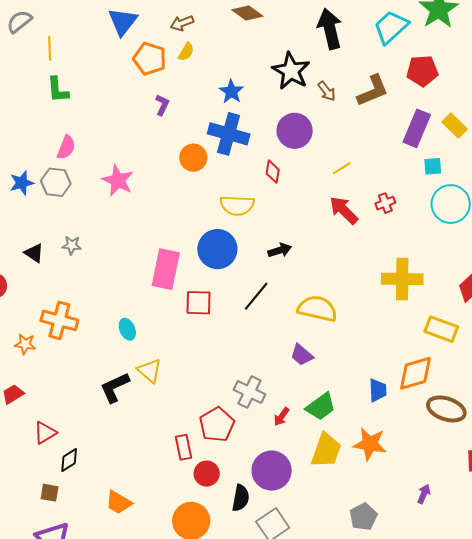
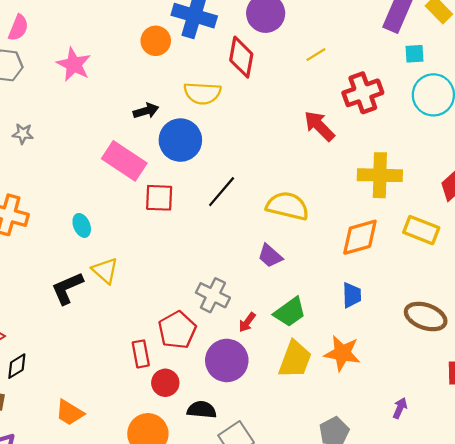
red diamond: (273, 172) -> (241, 57), size x1.6
red cross: (385, 203) -> (363, 93), size x1.8
red arrow: (344, 210) -> (319, 126), moved
black arrow: (280, 250) -> (146, 111), moved
pink rectangle: (166, 269) -> (124, 161), turned -69
orange diamond: (416, 373) -> (360, 237), moved
purple circle: (272, 471) -> (227, 360), moved
black semicircle: (241, 498) -> (202, 410), turned -96

